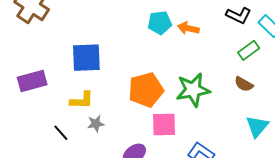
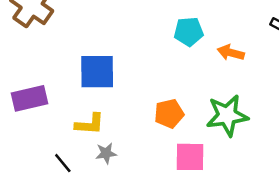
orange arrow: (188, 28) -> (231, 53), moved
orange pentagon: (146, 90) -> (169, 114), size x0.7

